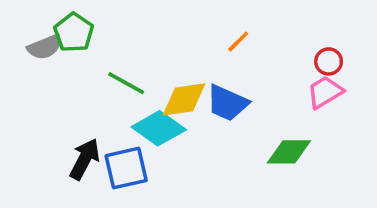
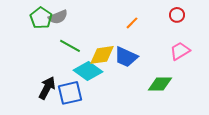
gray semicircle: (45, 47) -> (58, 17), moved
red circle: (329, 61) -> (177, 15), moved

